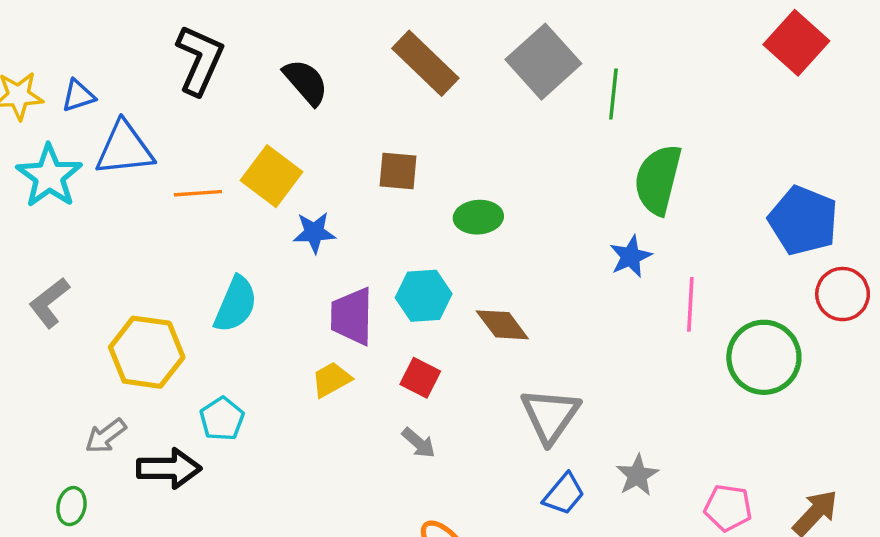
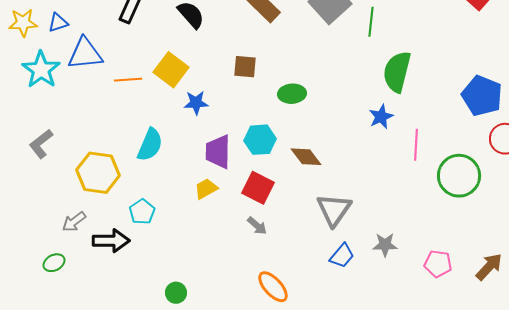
red square: (420, 378) -> (258, 188), size x1.4
gray star: (637, 475) -> (385, 245), turned 30
green ellipse: (71, 506) -> (54, 263), turned 50

